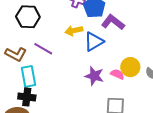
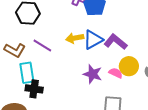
purple L-shape: (113, 22) -> (116, 42), moved
yellow arrow: (74, 31) -> (75, 38), moved
black cross: (27, 97) -> (34, 89), moved

